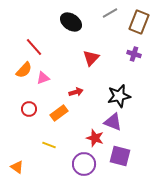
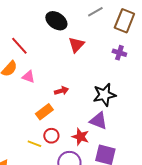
red triangle: (91, 58) -> (76, 45), moved
pink triangle: (43, 78) -> (28, 77), turned 40
red circle: (29, 109) -> (51, 136), moved

